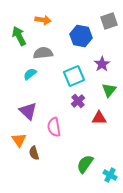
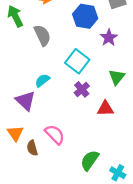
gray semicircle: (43, 53) -> (42, 35), turned 72
purple star: (102, 64) -> (109, 38), moved
cyan semicircle: (30, 74) -> (42, 80), moved
cyan square: (74, 76) -> (77, 61), turned -30
pink semicircle: (54, 127) -> (55, 134), moved, turned 144

